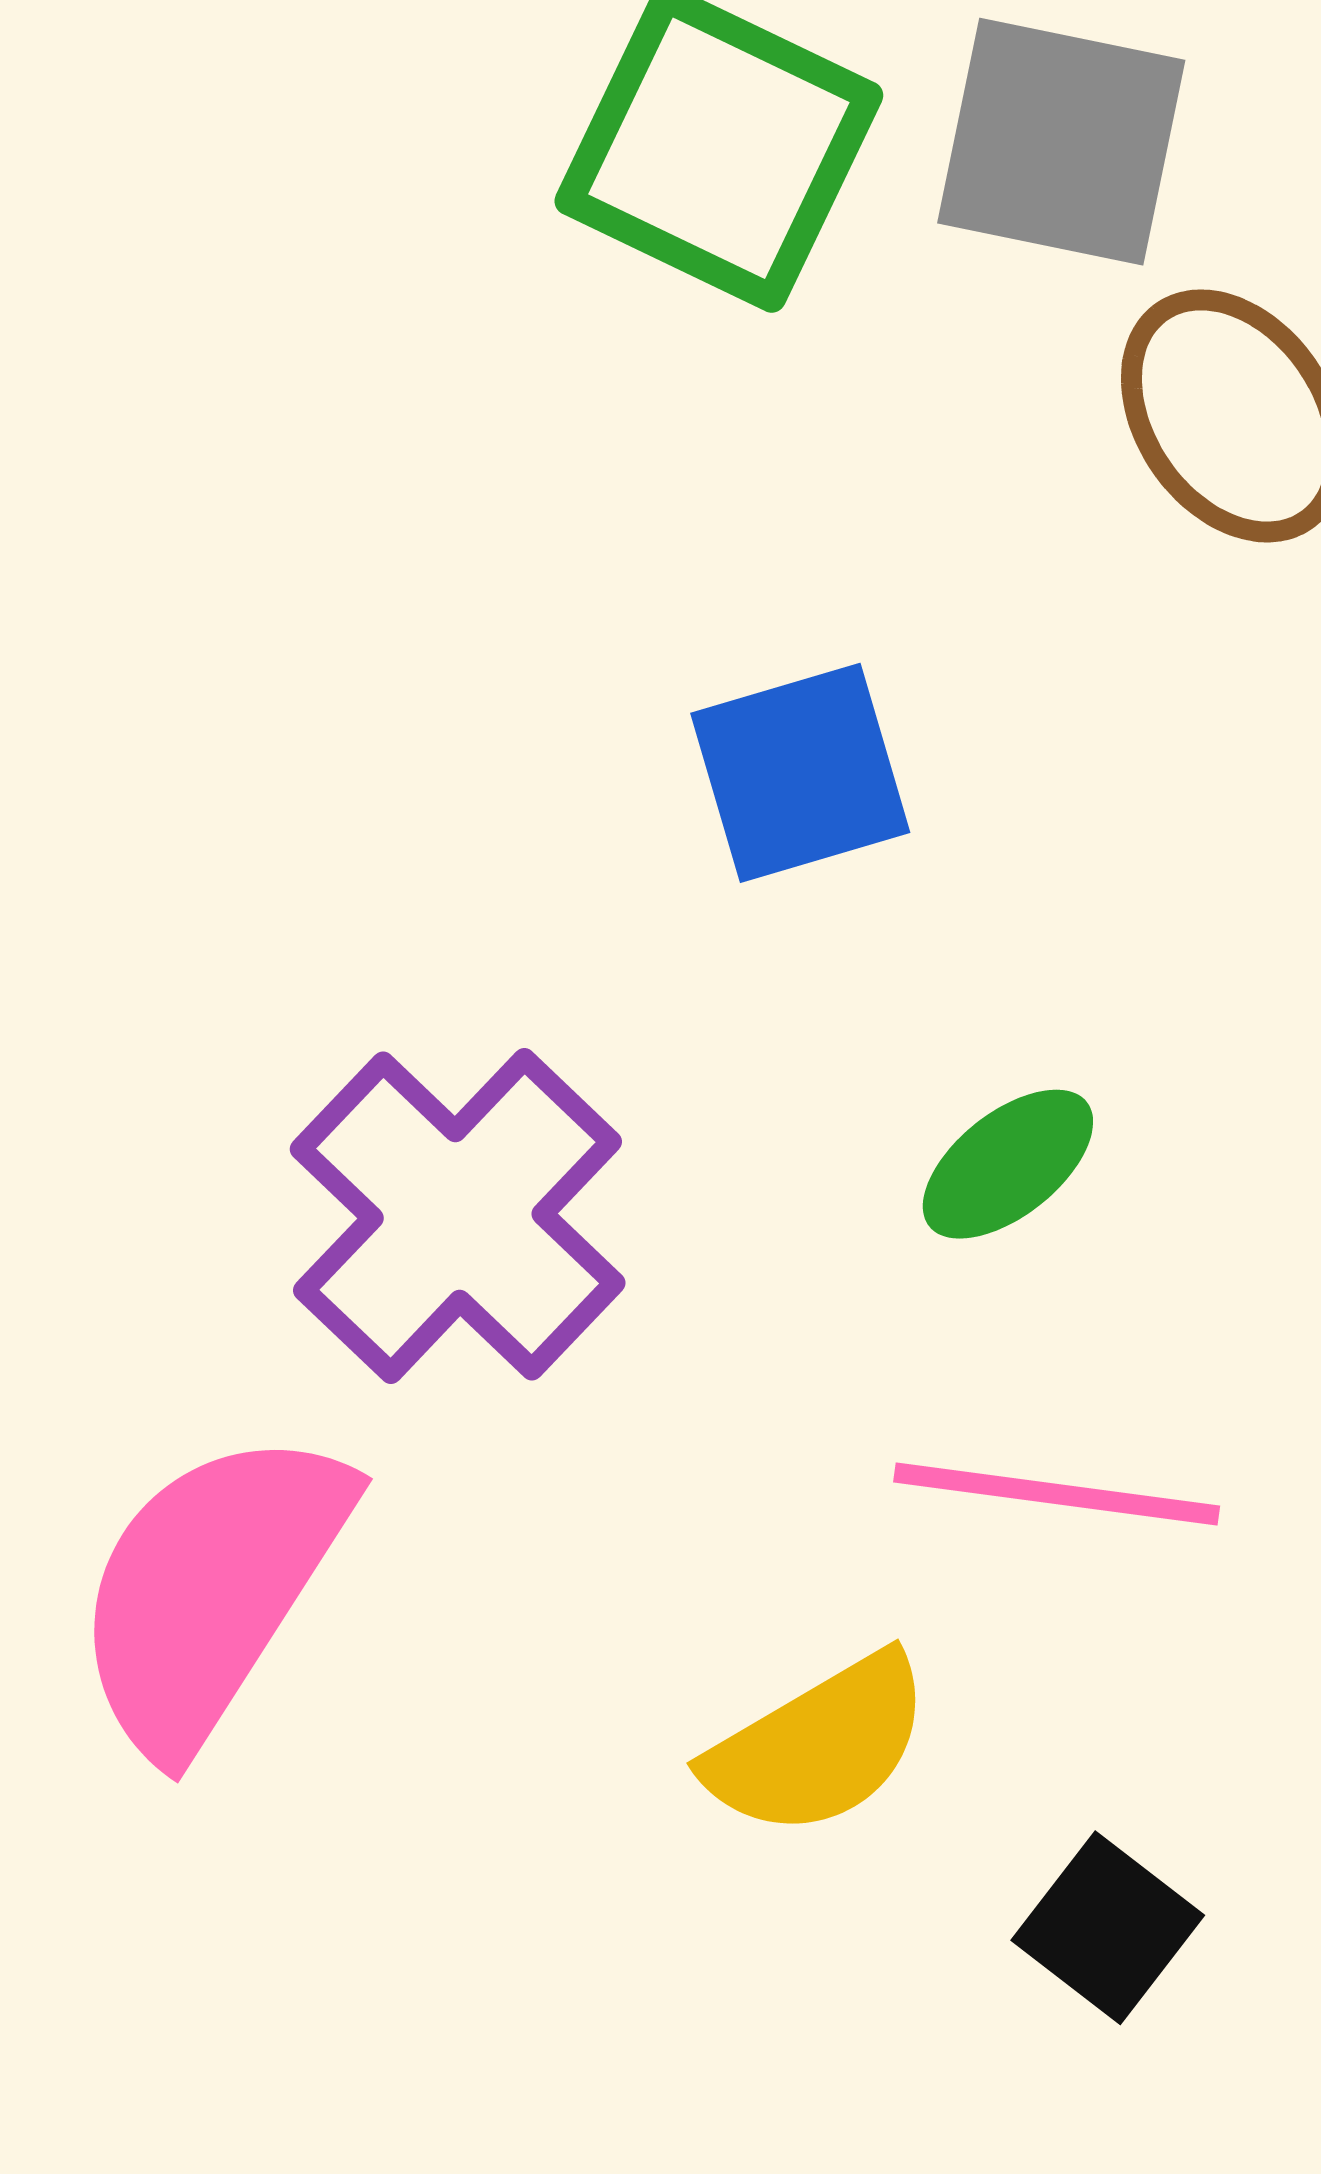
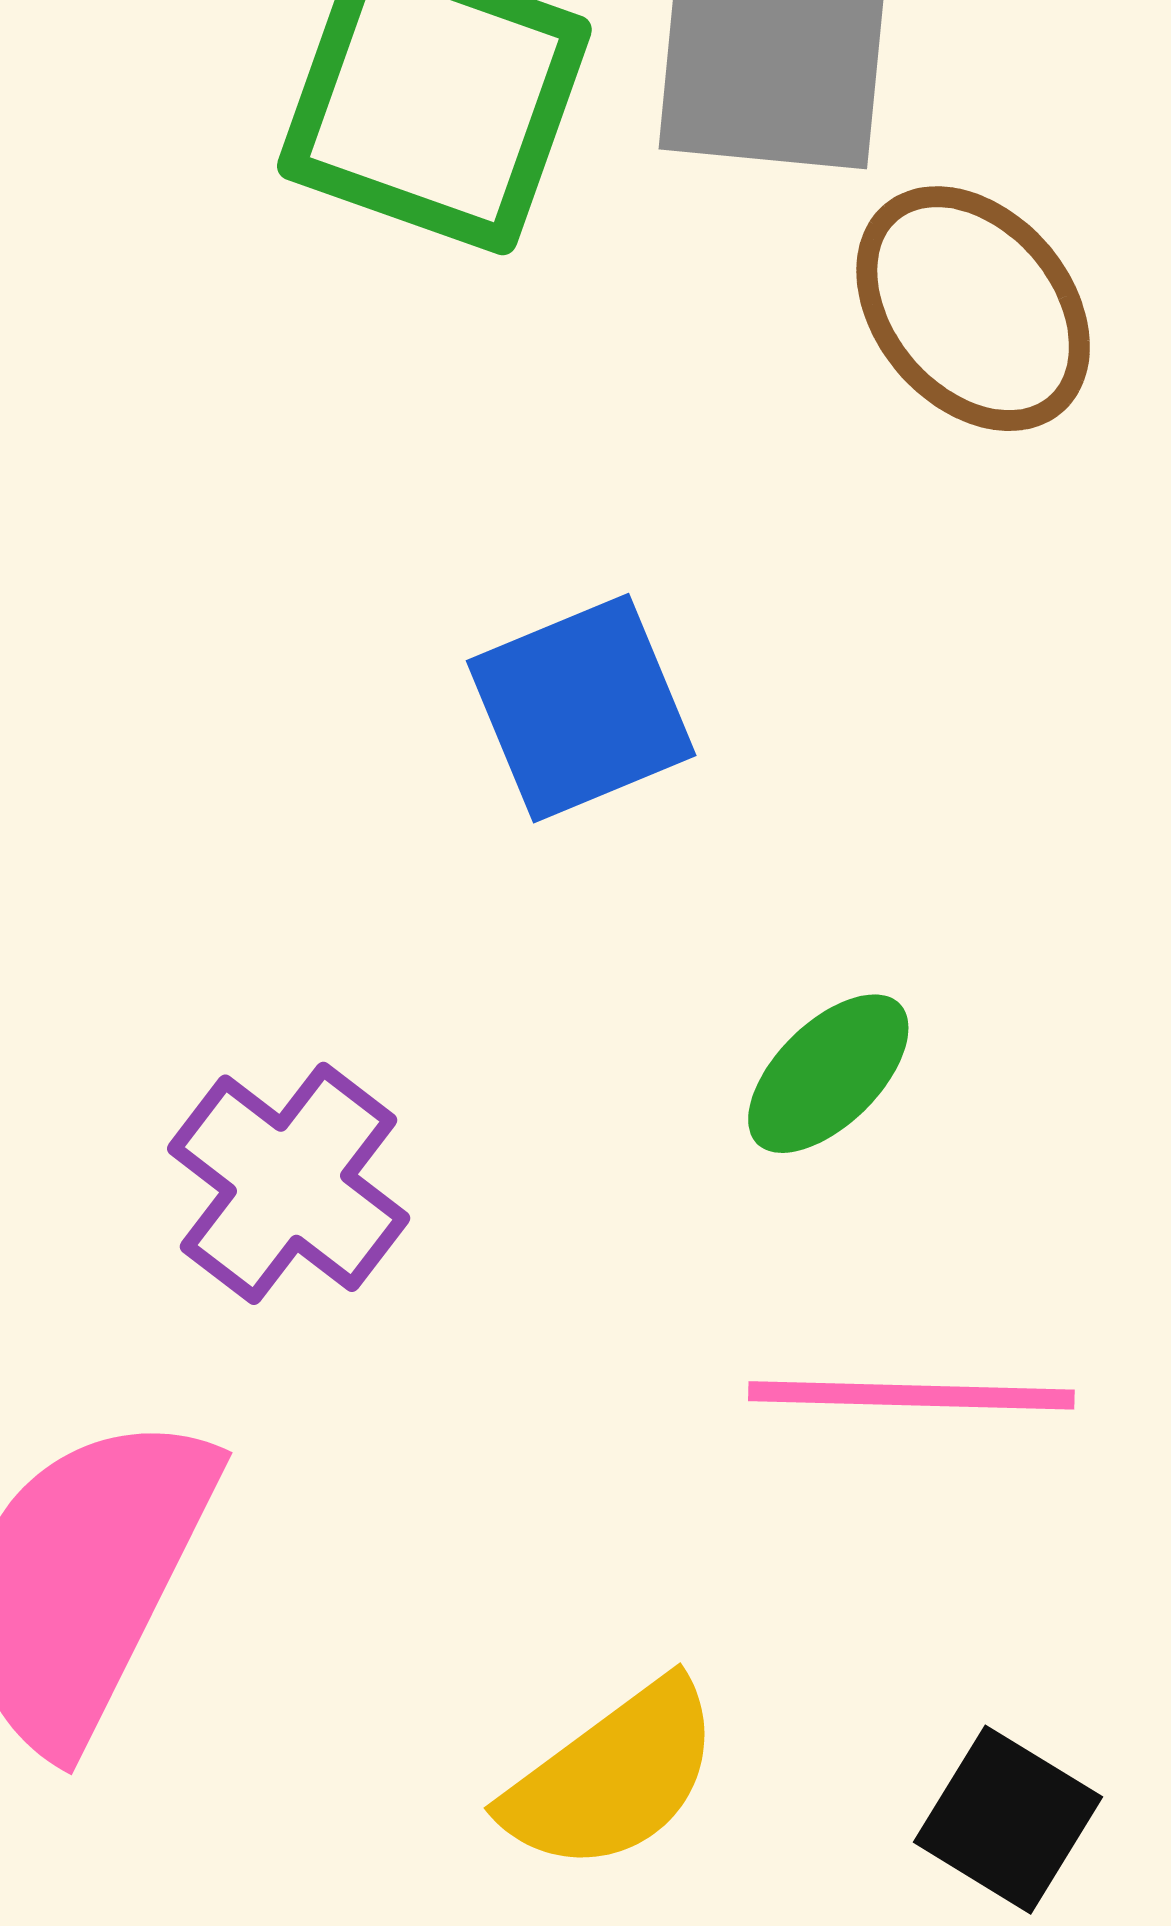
purple cross: (458, 1216) -> (289, 1183), size x0.7
yellow semicircle: (819, 1746) -> (613, 1777), moved

